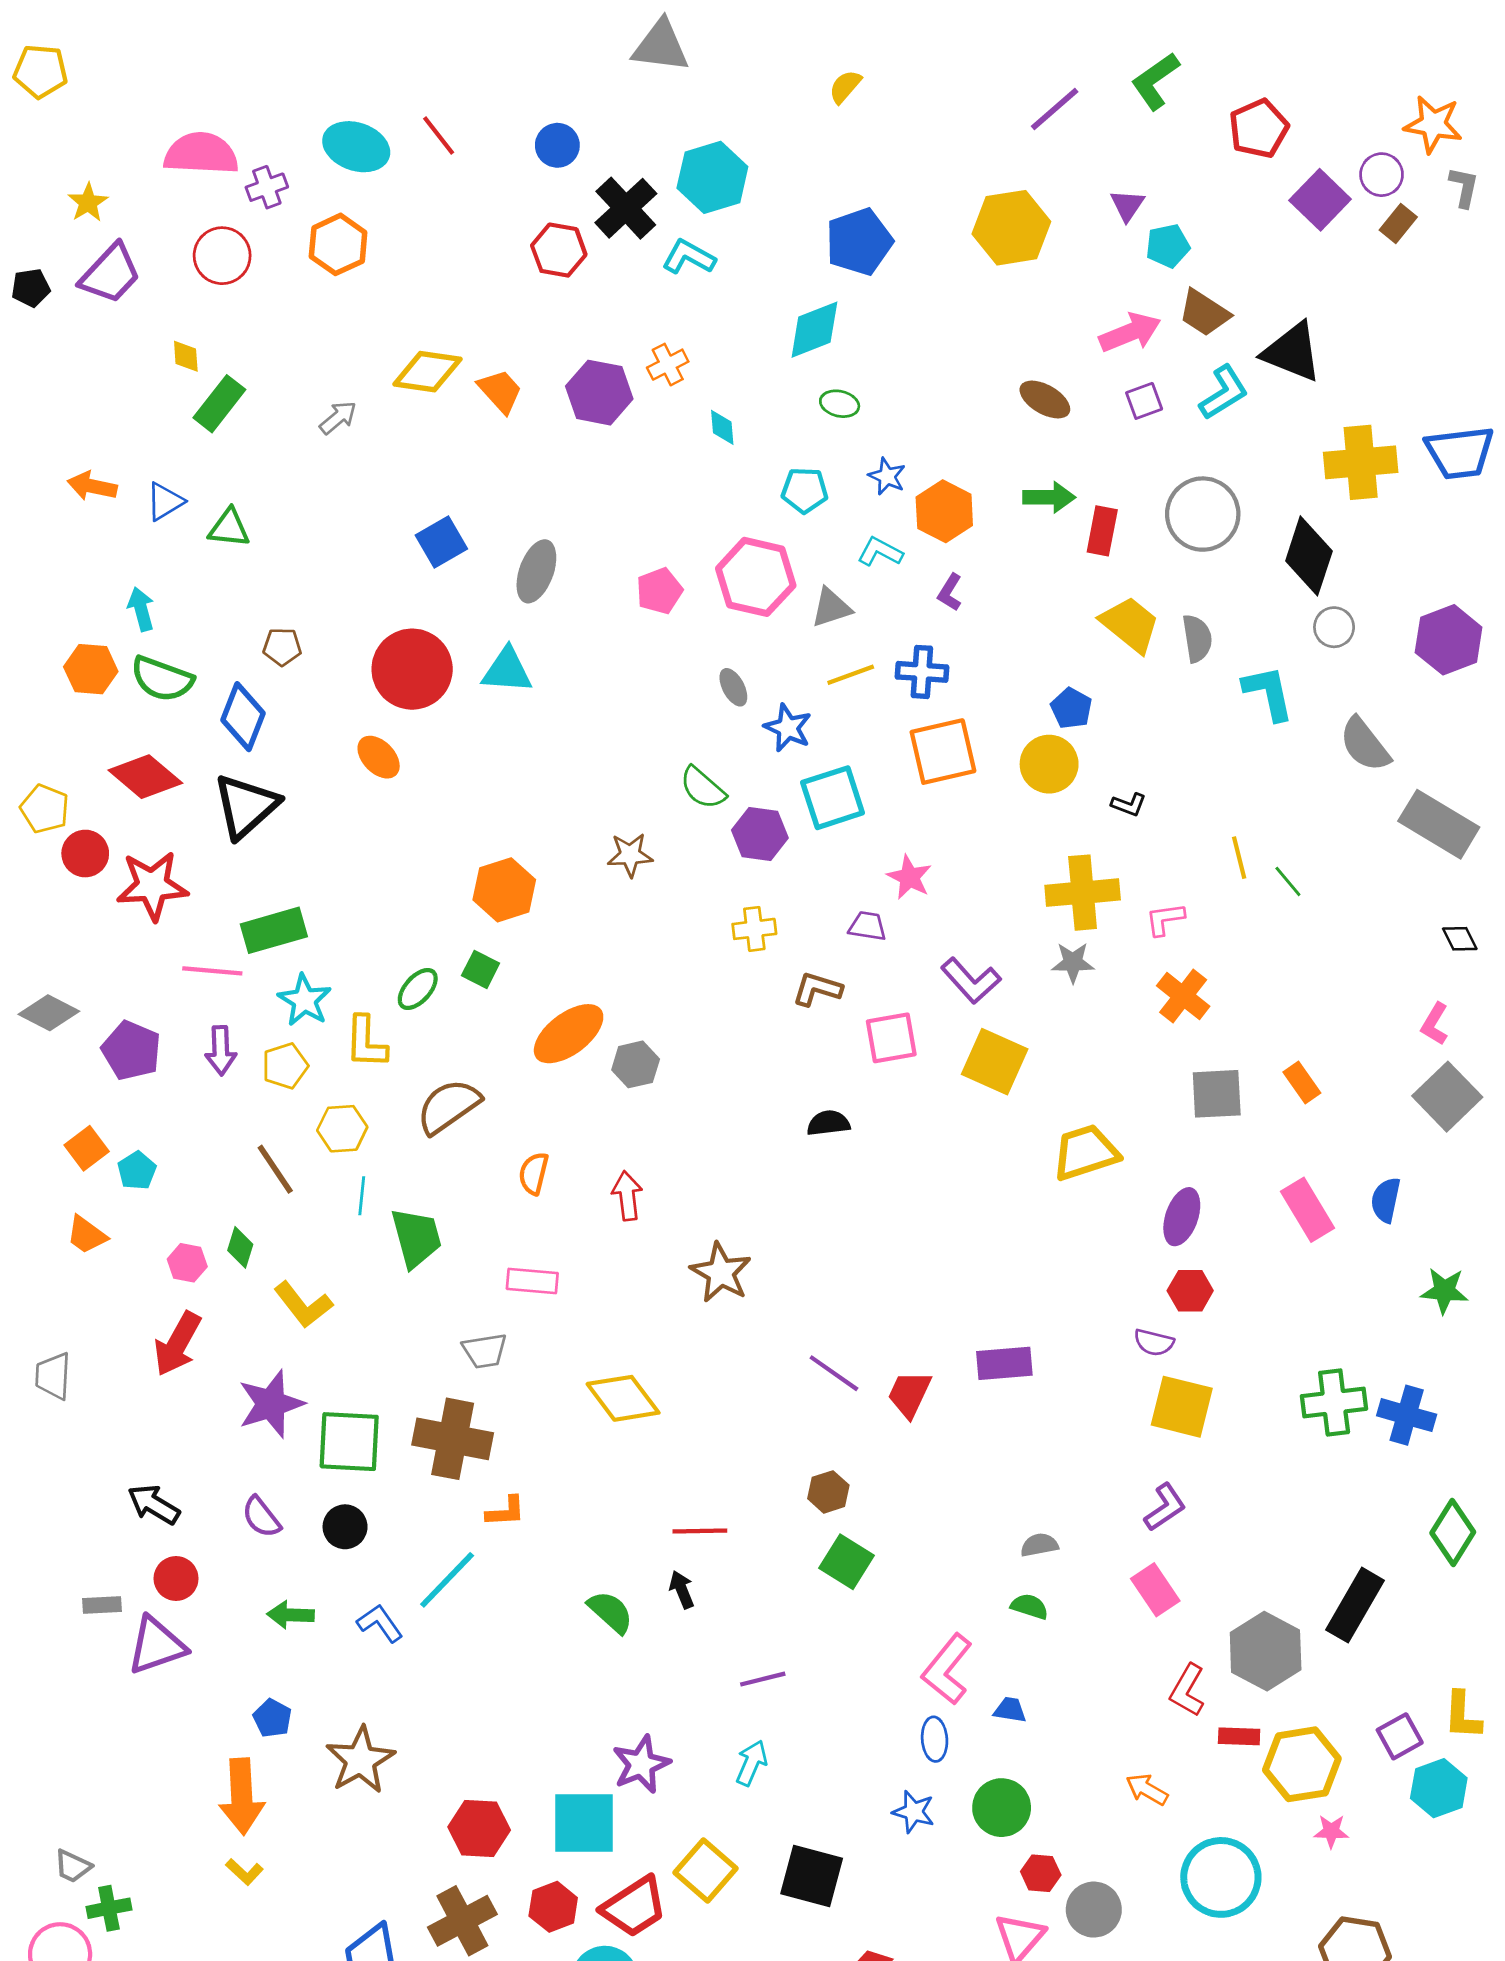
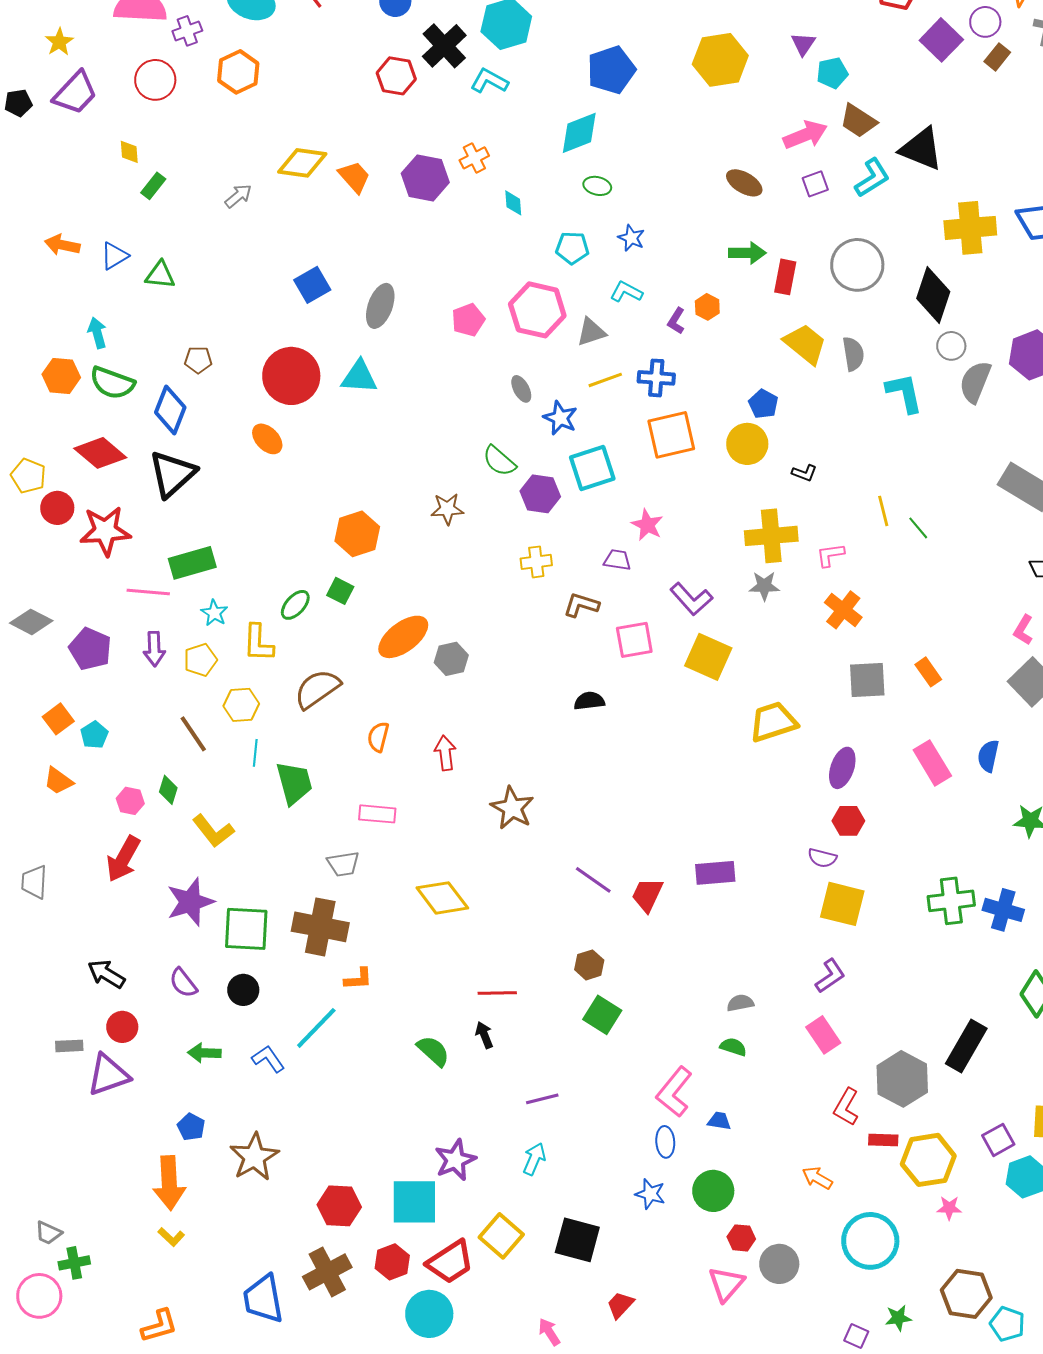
green rectangle: (219, 404) -> (153, 186), size x0.7
orange hexagon: (944, 511) -> (707, 307), moved, size x0.6
gray semicircle: (1365, 745) -> (975, 382), moved, turned 60
cyan star: (305, 1000) -> (214, 613), size x0.7

